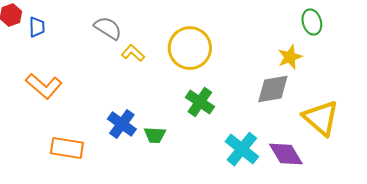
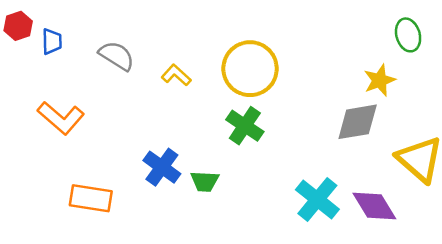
gray semicircle: (108, 28) -> (117, 56), moved
green cross: (200, 102) -> (245, 126), moved

